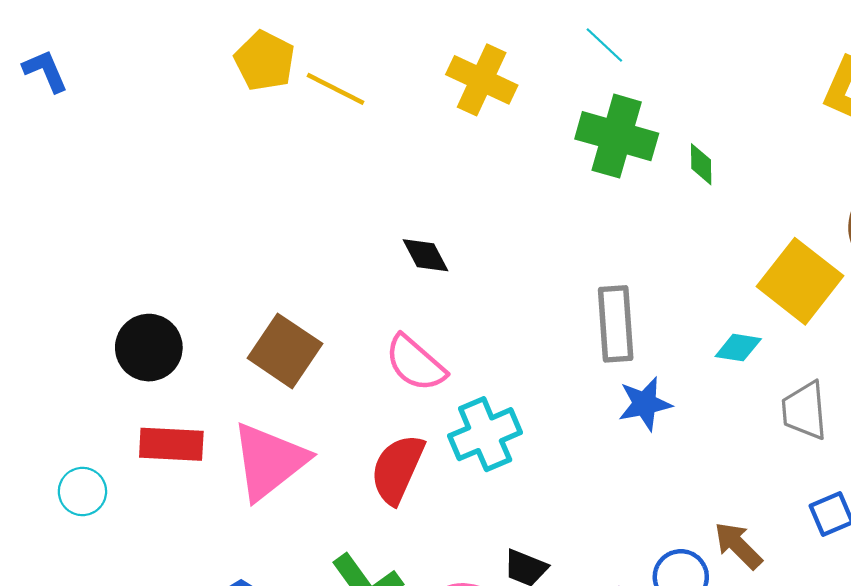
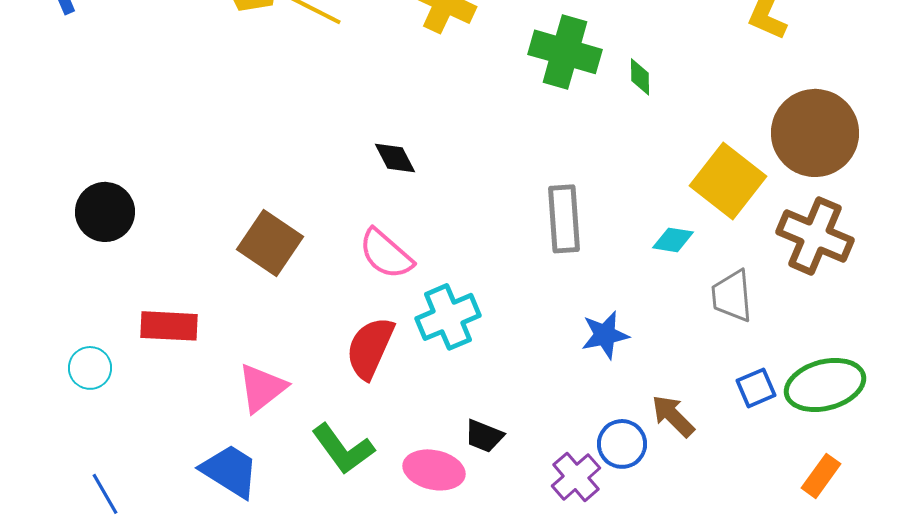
black circle: (149, 348) -> (105, 212), moved
blue star: (645, 404) -> (605, 335), moved
pink triangle: (269, 461) -> (262, 388), moved, size x0.7

